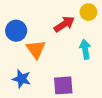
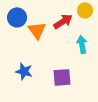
blue circle: (16, 31) -> (17, 17), moved
orange triangle: (36, 49) -> (37, 30), moved

